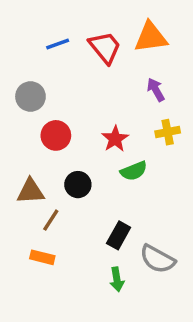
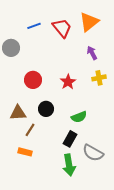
orange triangle: (151, 37) -> (89, 22), turned -30
gray circle: (30, 96) -> (11, 48), moved
green semicircle: (134, 171) -> (79, 117), moved
green arrow: (117, 279) -> (69, 165), size x1.5

